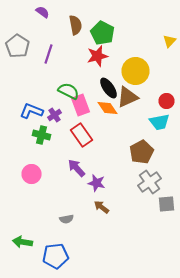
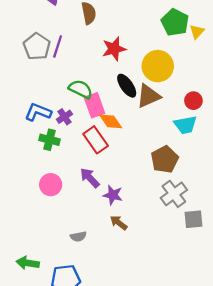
green pentagon: (102, 33) -> (175, 22), moved
gray pentagon: (18, 46) -> (37, 47), moved
orange diamond: (108, 108) -> (111, 121), moved
pink circle: (32, 174) -> (51, 185), moved

